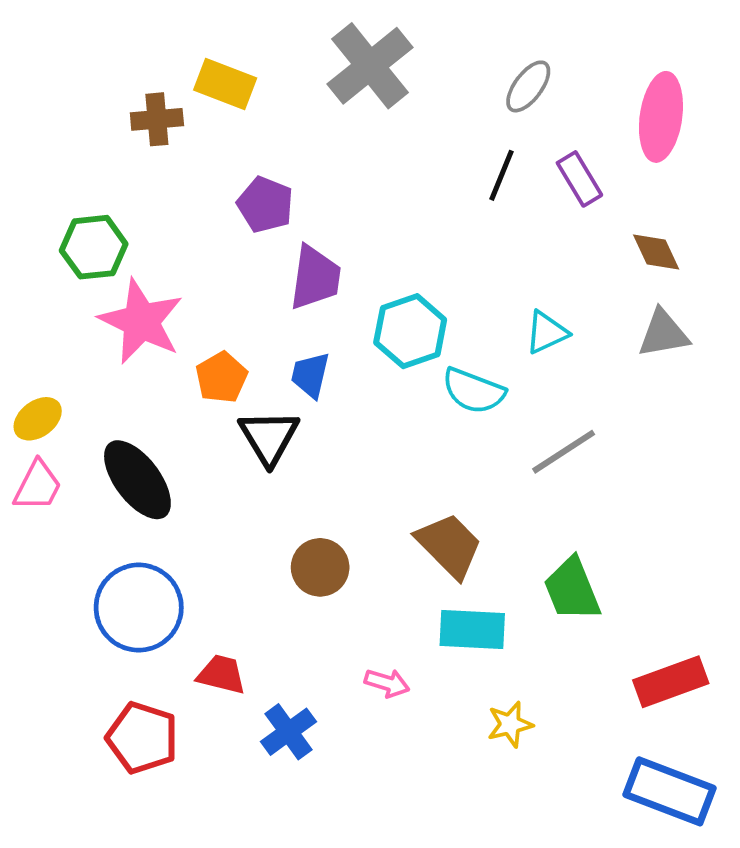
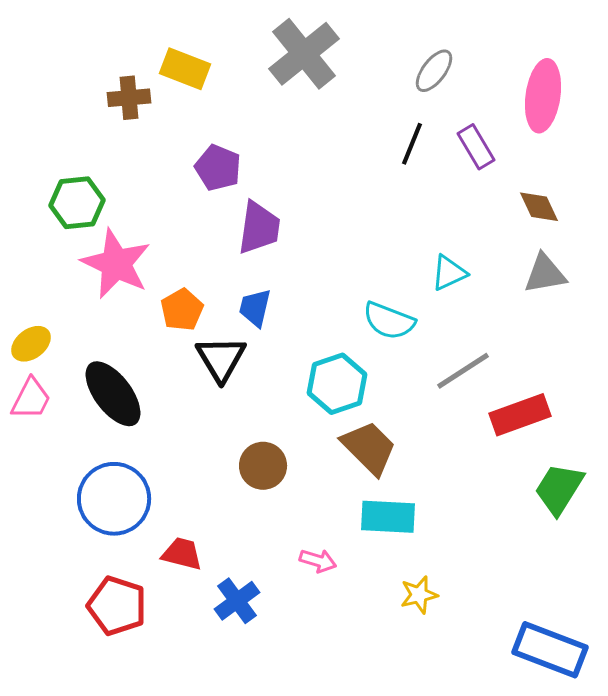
cyan hexagon: (410, 331) -> (337, 384), moved
green trapezoid: (572, 589) -> (559, 489), moved, turned 54
red rectangle: (671, 682) -> (520, 415), moved

